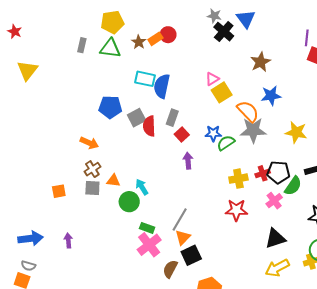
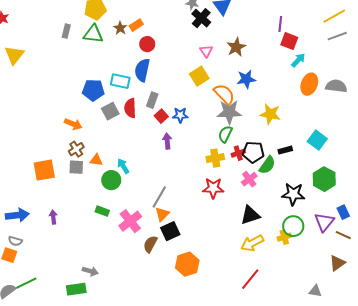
red circle: (168, 35) -> (147, 44), moved
cyan rectangle: (145, 79) -> (120, 81), moved
pink triangle: (212, 79) -> (206, 51), moved, turned -32
gray square: (137, 118) -> (110, 111), moved
blue star: (213, 133) -> (180, 115), moved
green semicircle: (226, 143) -> (225, 134), moved, turned -30
orange square: (59, 191) -> (44, 170), size x1.6
green rectangle: (147, 228) -> (102, 211), moved

